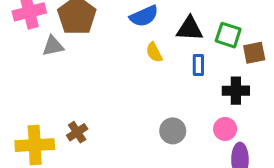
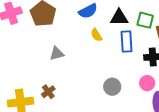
gray triangle: (53, 46) -> (57, 54), moved
blue rectangle: (198, 65) -> (127, 41), size x1.5

